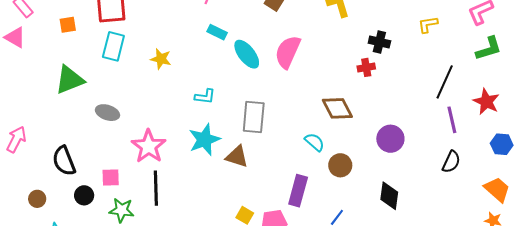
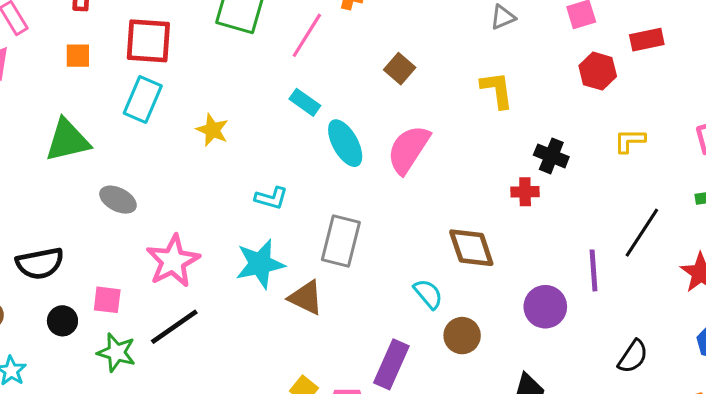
purple line: (452, 120) -> (593, 270), moved
black semicircle: (64, 161) -> (40, 263), turned -88
black line: (156, 188) -> (174, 327), turned 48

